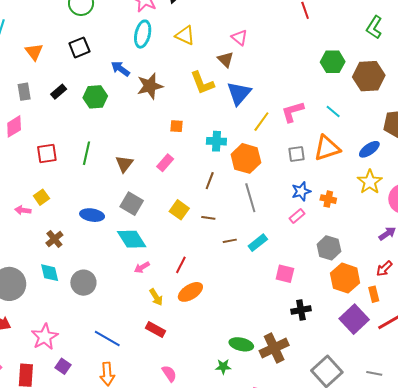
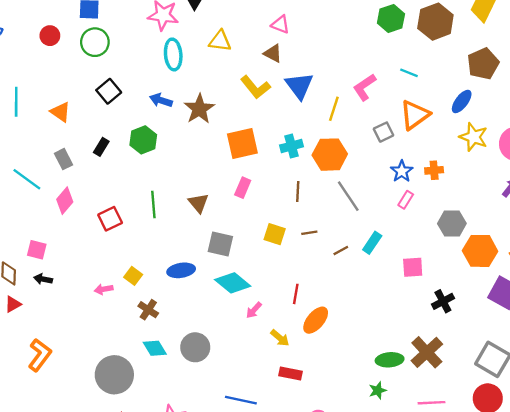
orange square: (176, 126) -> (242, 144), size x2.0
yellow square: (41, 197) -> (133, 276), moved

